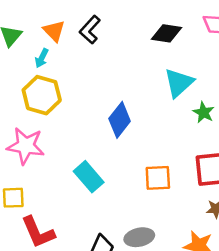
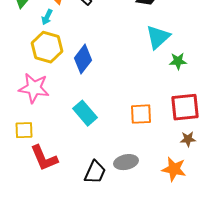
green star: (204, 112) -> (178, 61), turned -30
blue diamond: (120, 120) -> (83, 59), moved

